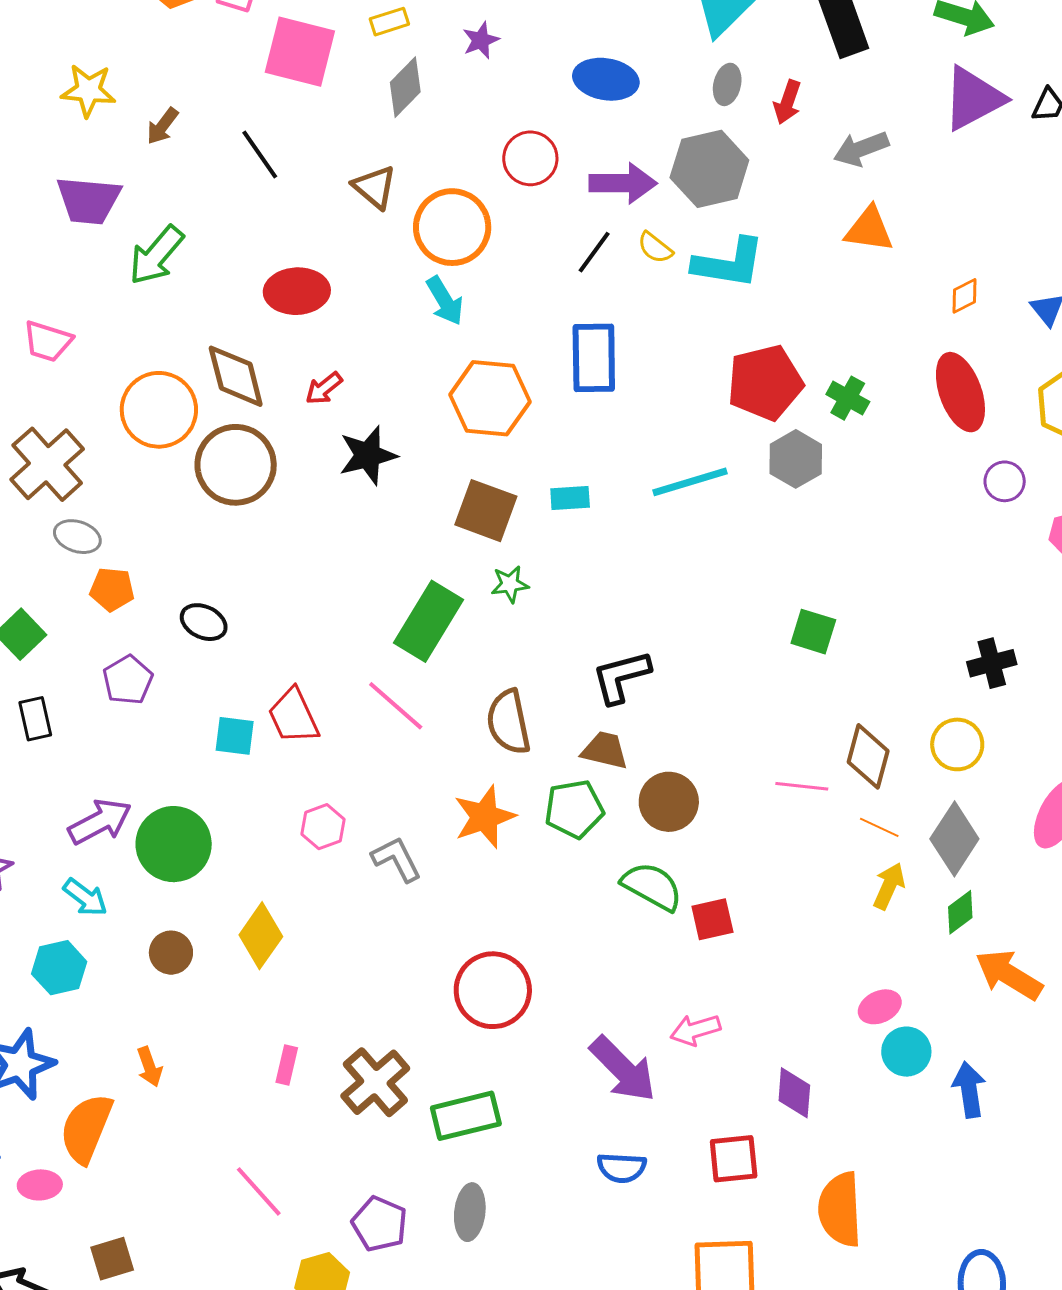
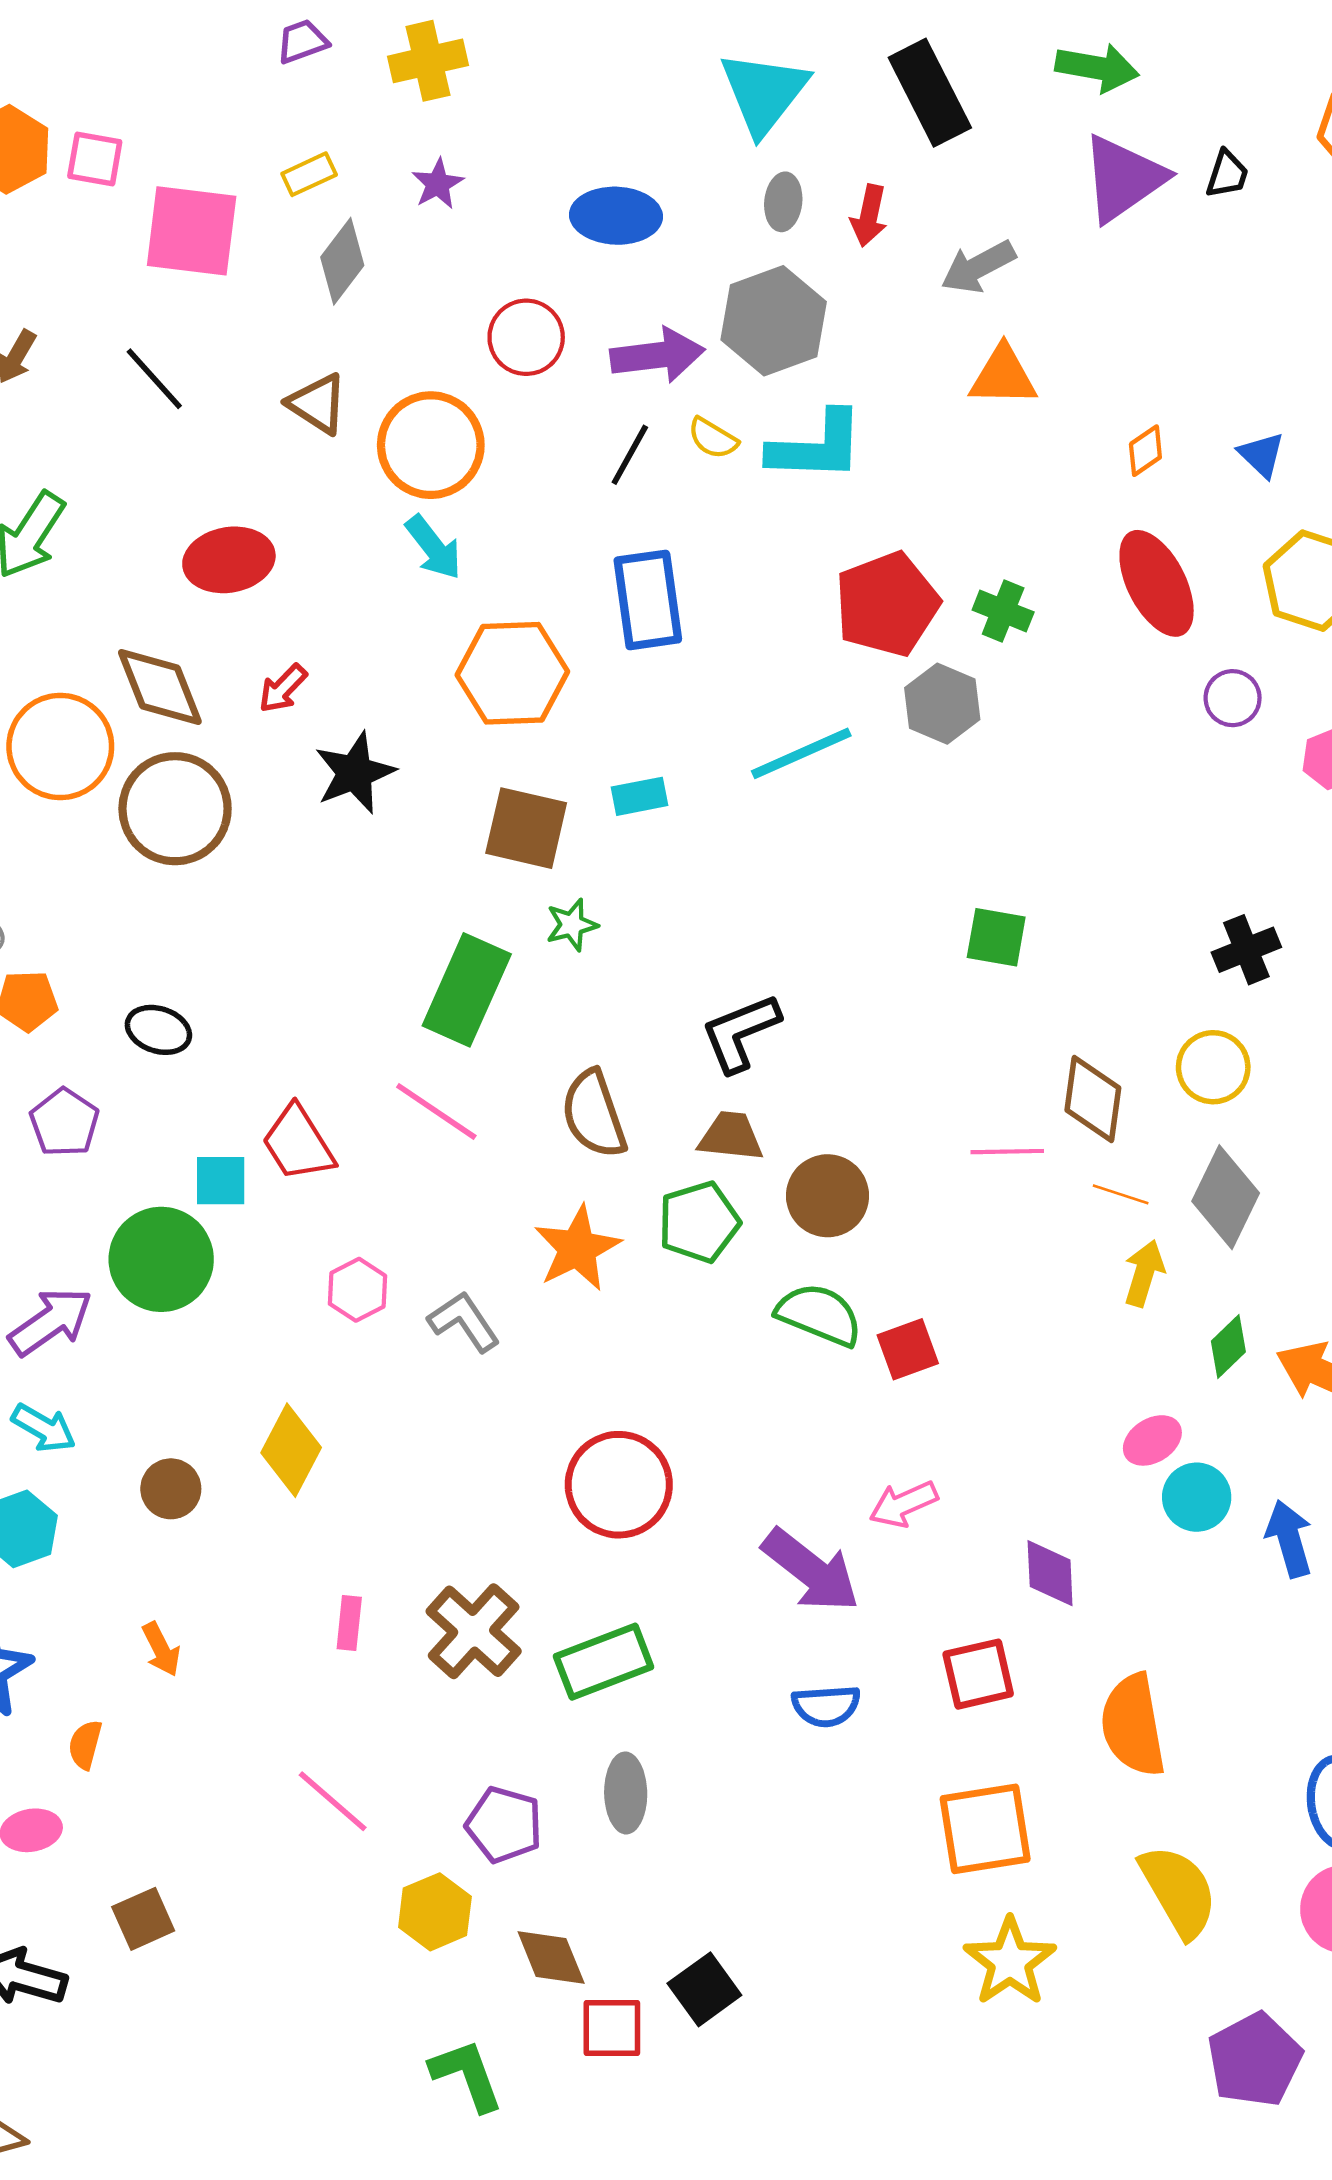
green circle: (174, 844) -> (161, 1259), moved
green diamond: (960, 912) -> (1228, 1346), moved
orange semicircle: (86, 1128) -> (85, 1745), size x0.5

